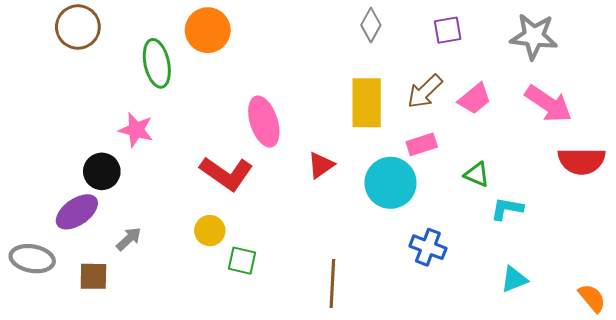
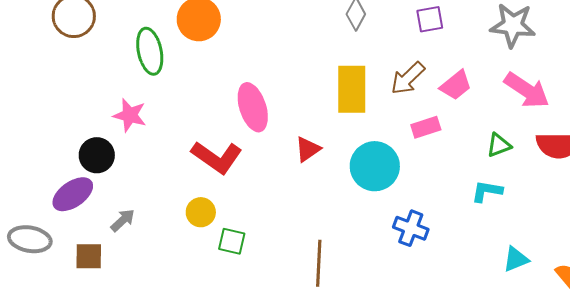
pink rectangle: (422, 144) -> (426, 127), moved
green triangle: (477, 174) -> (499, 145), moved, turned -44
cyan triangle: (514, 279) -> (516, 259), moved

